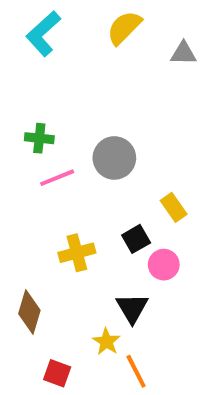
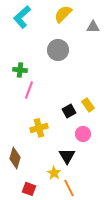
gray circle: (114, 158) -> (58, 50), moved
pink line: (57, 178) -> (29, 90), turned -48
black square: (136, 239) -> (69, 111), moved

